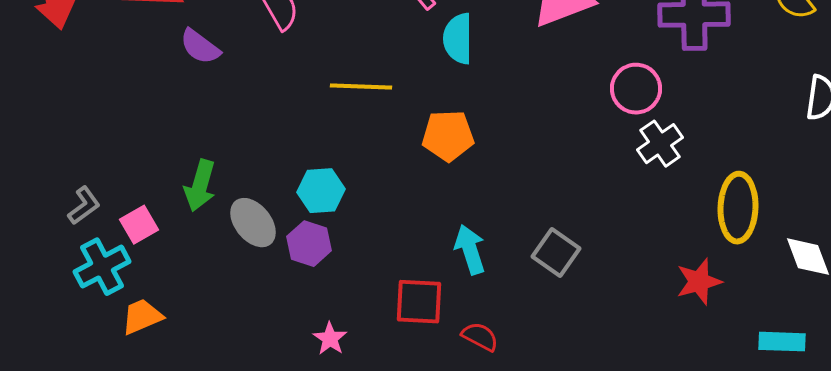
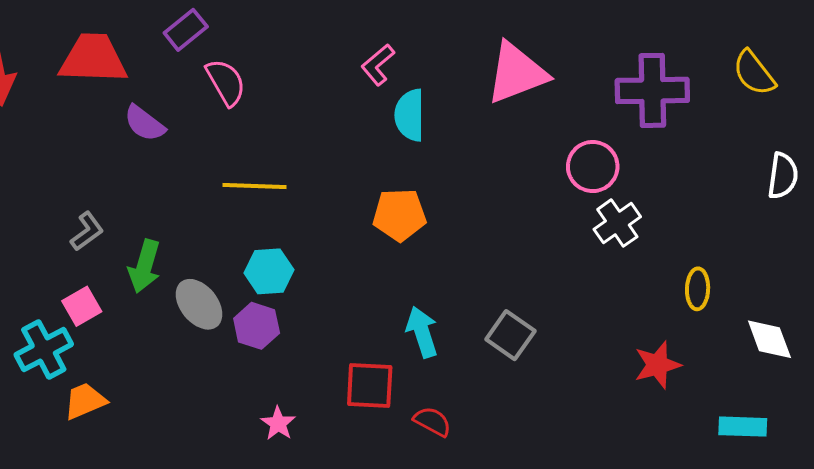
yellow line: (361, 87) -> (255, 186), moved
gray L-shape: (84, 206) -> (87, 231), moved
yellow ellipse: (738, 208) -> (698, 289), size x0.6

